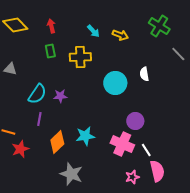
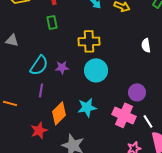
yellow cross: (80, 57) -> (89, 41), moved
cyan circle: (115, 83) -> (96, 70), moved
red star: (20, 149) -> (39, 130), moved

